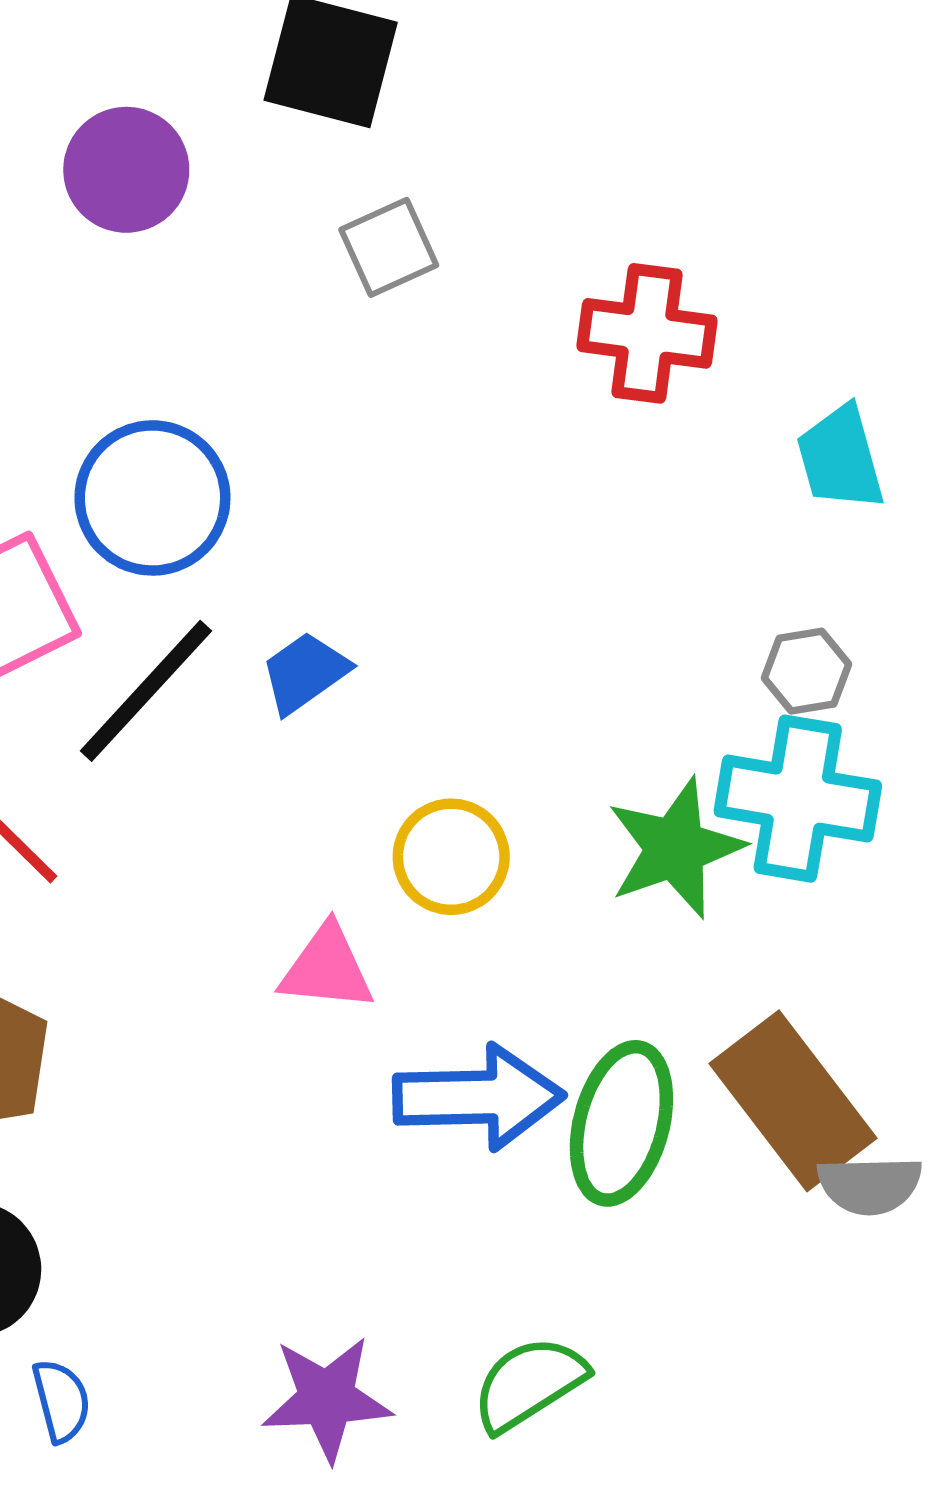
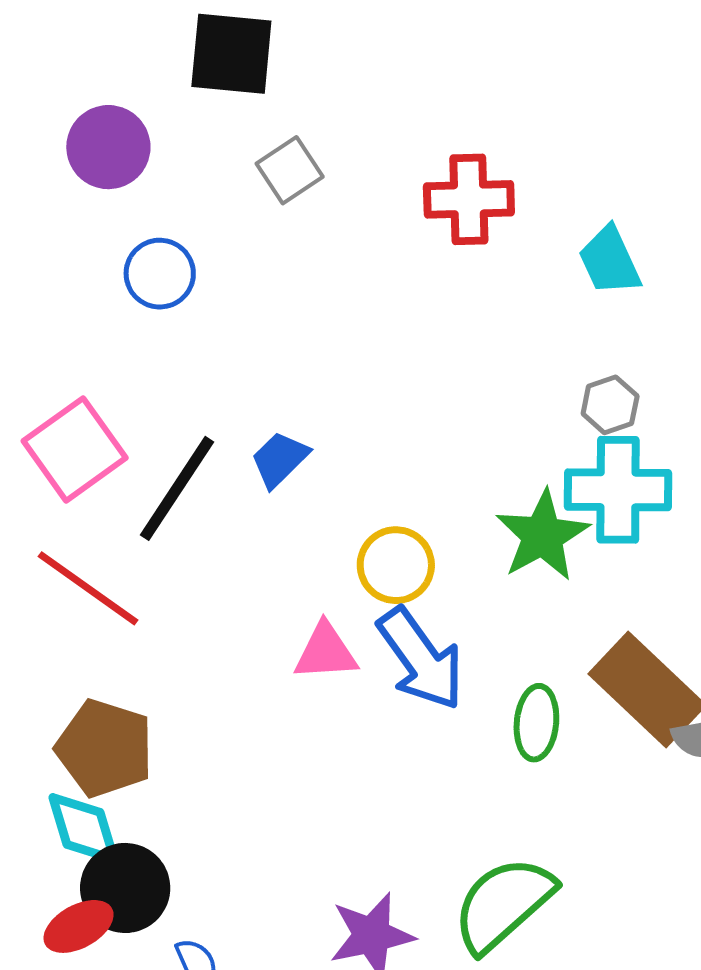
blue circle: (152, 498) -> (160, 274), moved, size x0.7
blue arrow: (478, 1097) -> (421, 659), moved, turned 65
green ellipse: (621, 1123) -> (536, 723), size x0.7
green semicircle: (529, 1384) -> (503, 904), size x1.4

